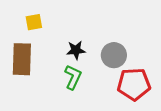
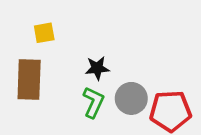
gray circle: (114, 55) -> (131, 98), moved

